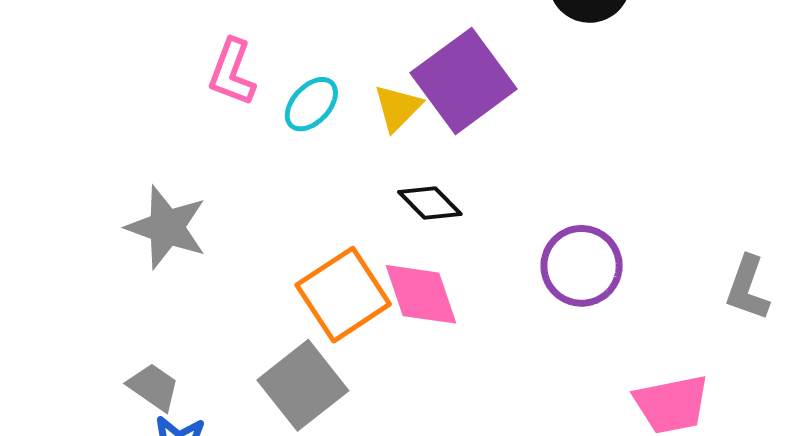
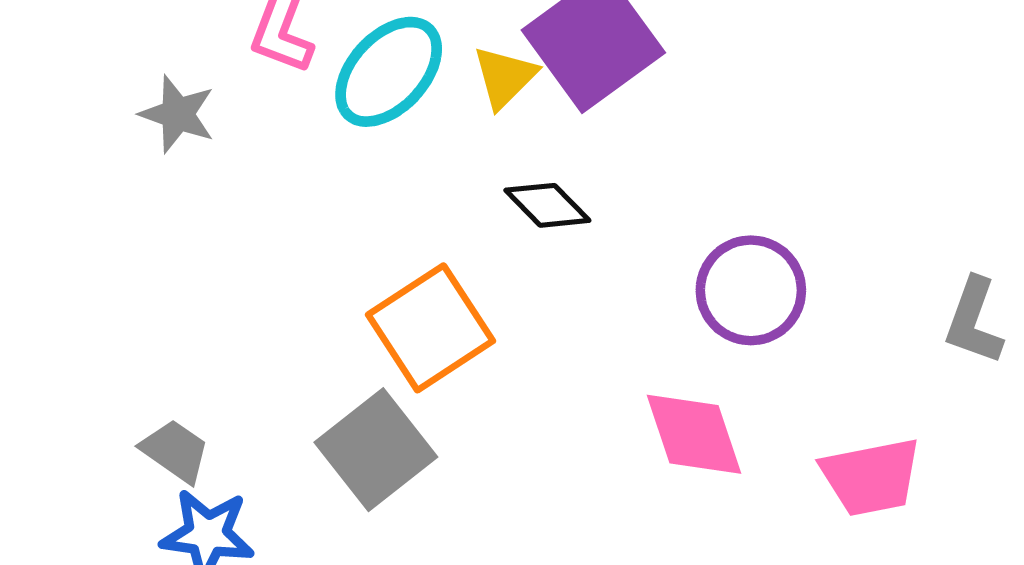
cyan ellipse: (311, 104) -> (389, 72), size x1.5
gray star: (167, 227) -> (177, 114), moved, size x0.7
pink diamond: (421, 294) -> (694, 434), moved

